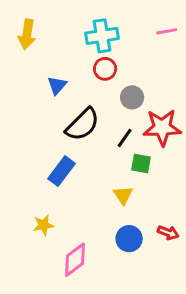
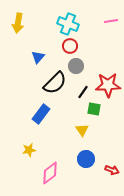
cyan cross: (102, 36) -> (68, 24), turned 30
gray circle: (132, 97) -> (76, 66), moved
red arrow: (168, 233) -> (112, 170), moved

